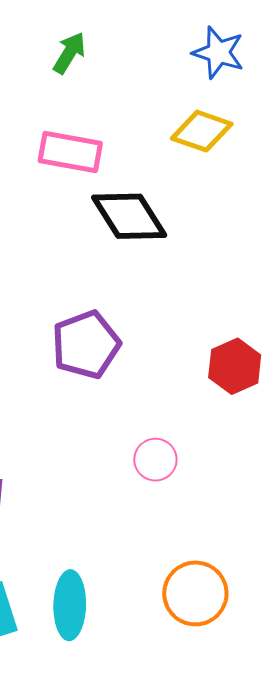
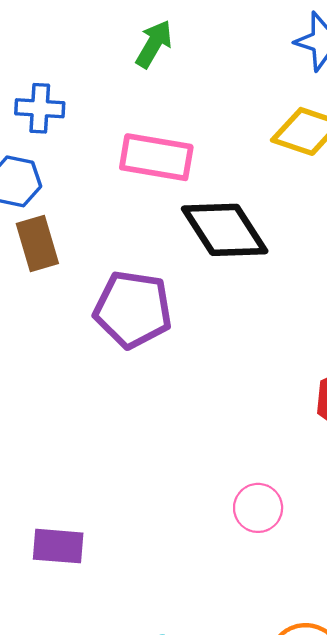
purple pentagon: (86, 345) -> (133, 309), moved, turned 30

